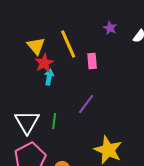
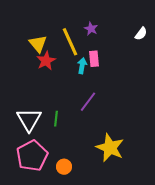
purple star: (110, 28) -> (91, 29), moved
cyan arrow: (49, 77) -> (82, 66), moved

